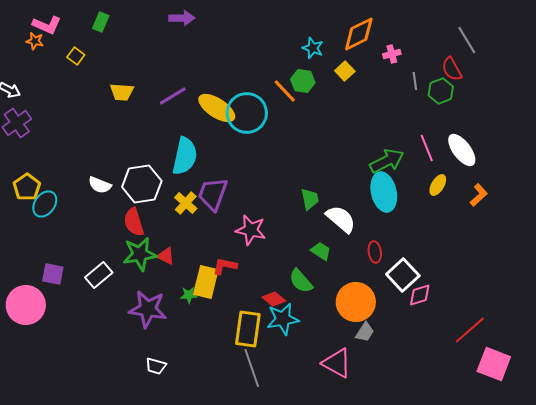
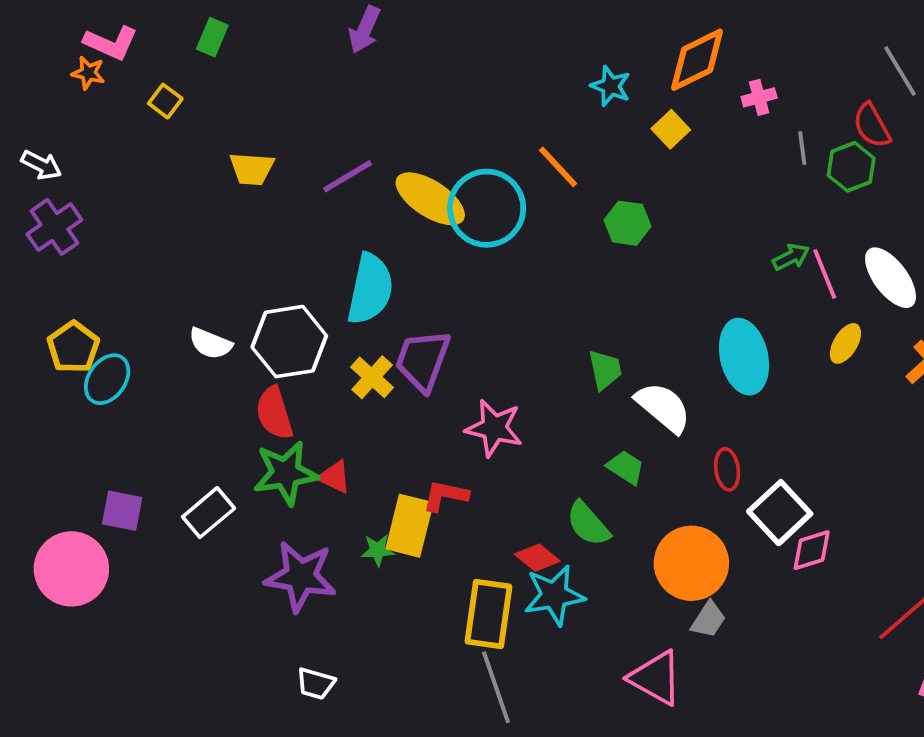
purple arrow: (182, 18) -> (364, 30), turned 115
green hexagon: (303, 81) -> (628, 223), moved
green arrow: (387, 161) -> (791, 257), moved, size x0.6

